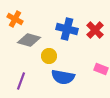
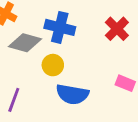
blue cross: (67, 29) -> (60, 27), moved

